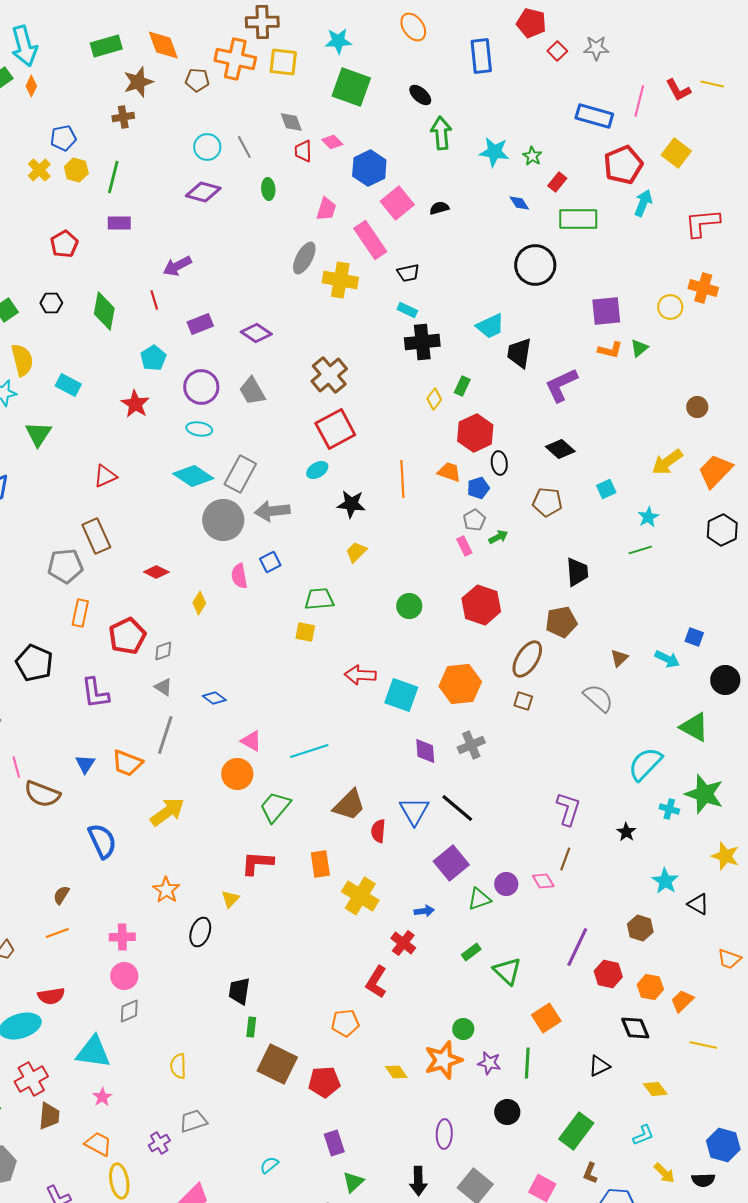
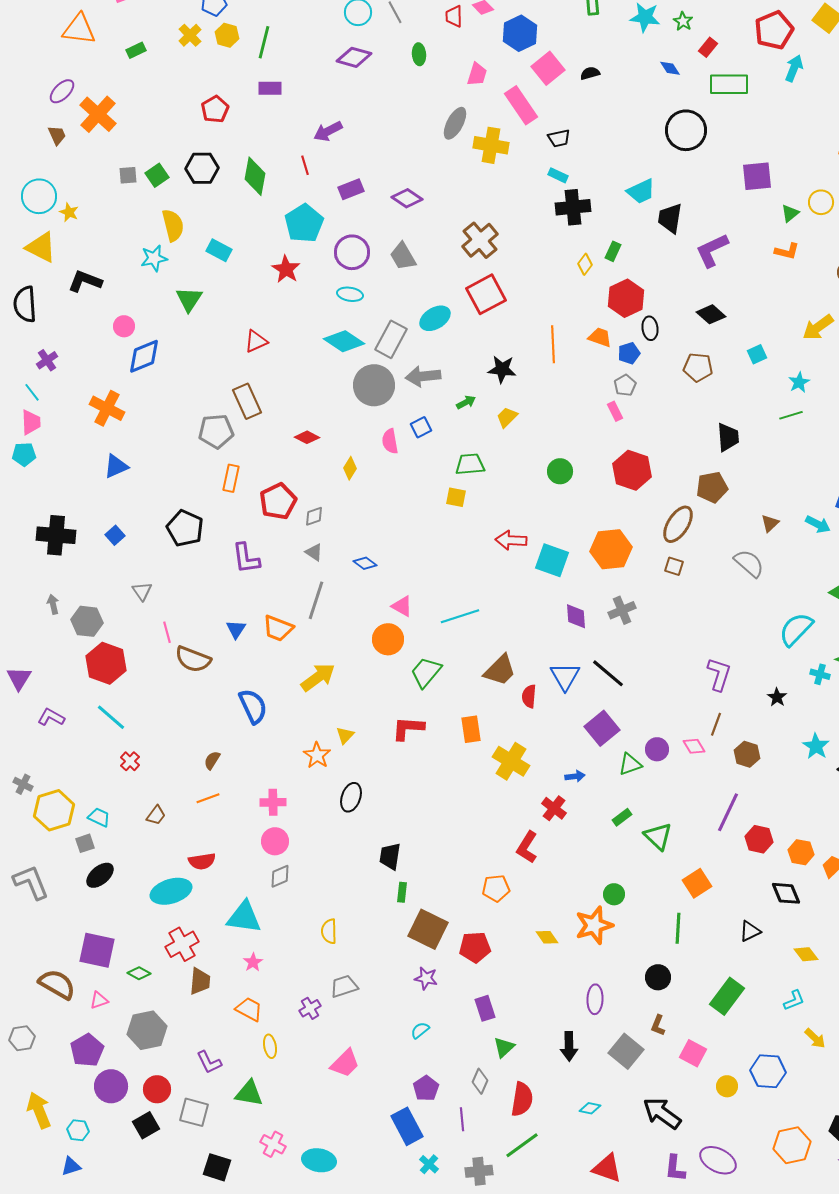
black hexagon: (51, 303) -> (202, 168), size x1.5
yellow circle: (670, 307) -> (821, 202), moved
orange L-shape: (610, 350) -> (787, 251), moved
cyan pentagon: (153, 358) -> (304, 223), size x1.5
cyan ellipse: (317, 470) -> (435, 318), moved, size x1.4
green arrow: (498, 537) -> (466, 402), moved
yellow triangle: (230, 899) -> (345, 735), moved
brown hexagon: (640, 928) -> (747, 754), moved
purple star: (489, 1063) -> (426, 978), moved
brown L-shape: (590, 1173) -> (658, 1025), moved
yellow ellipse: (119, 1181) -> (270, 1046), size x0.7

